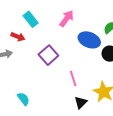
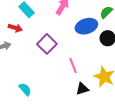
blue ellipse: (89, 40) -> (86, 26), turned -35
black triangle: (81, 102) -> (82, 89), turned 32

